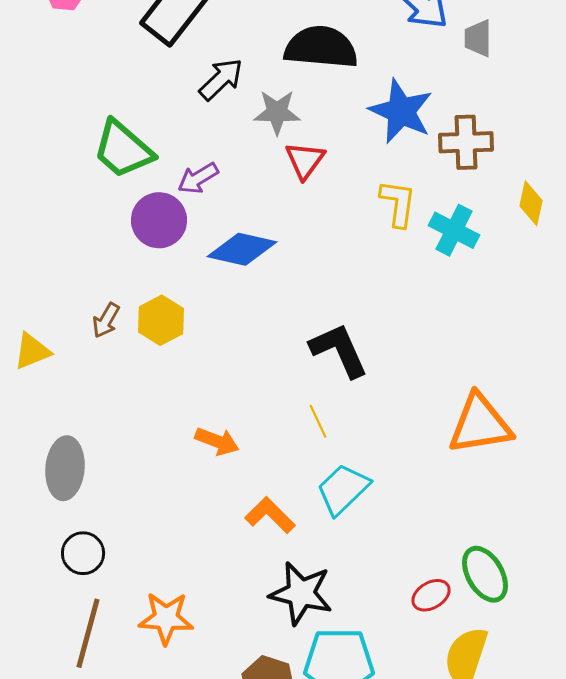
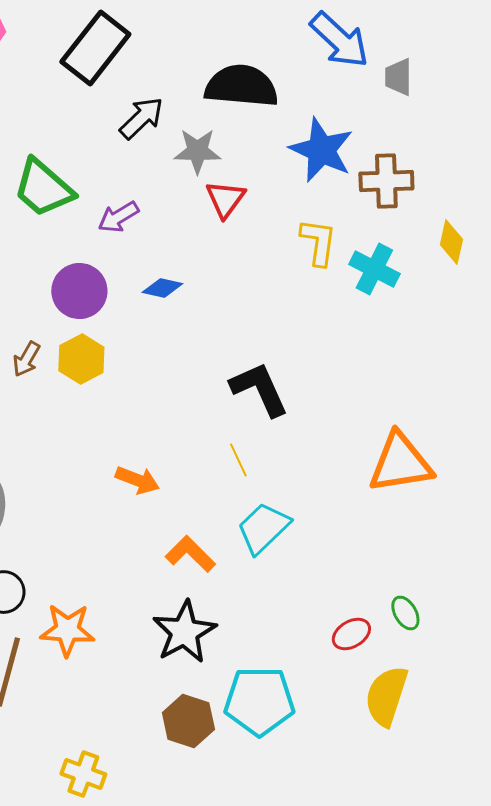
purple circle: (159, 220) -> (79, 291), moved
blue diamond: (242, 249) -> (162, 288), size x0.6
green ellipse: (485, 574) -> (405, 613), size x0.6
black star: (301, 593) -> (184, 632), moved, turned 30
orange star: (166, 618) -> (67, 630), moved

